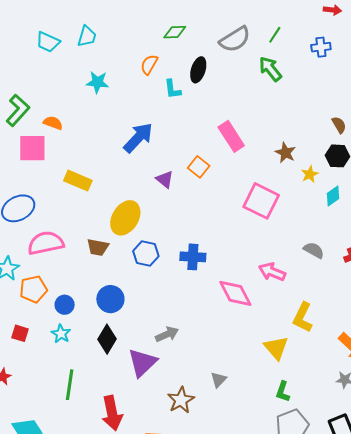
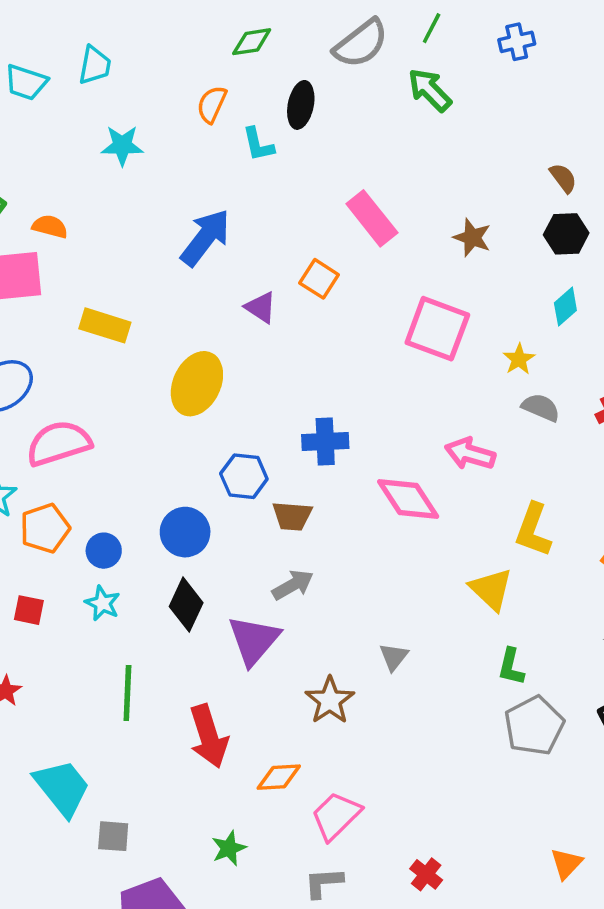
yellow star: (310, 174) -> (519, 359), moved
brown trapezoid: (98, 247) -> (292, 516), moved
blue hexagon: (146, 254) -> (244, 476), moved

